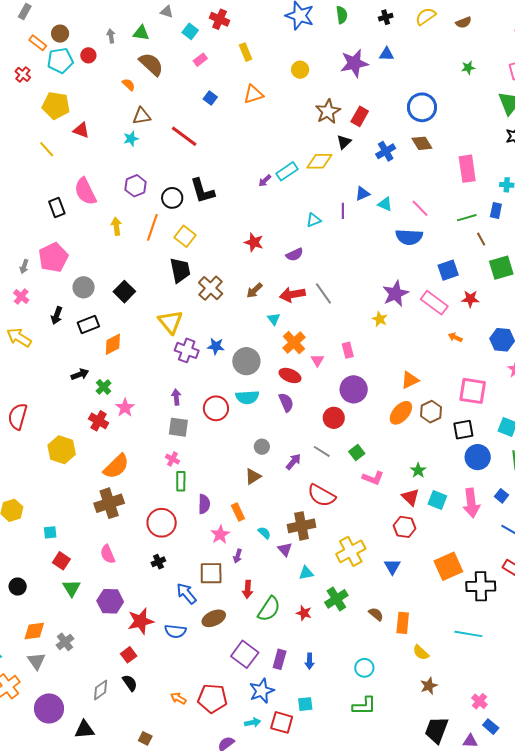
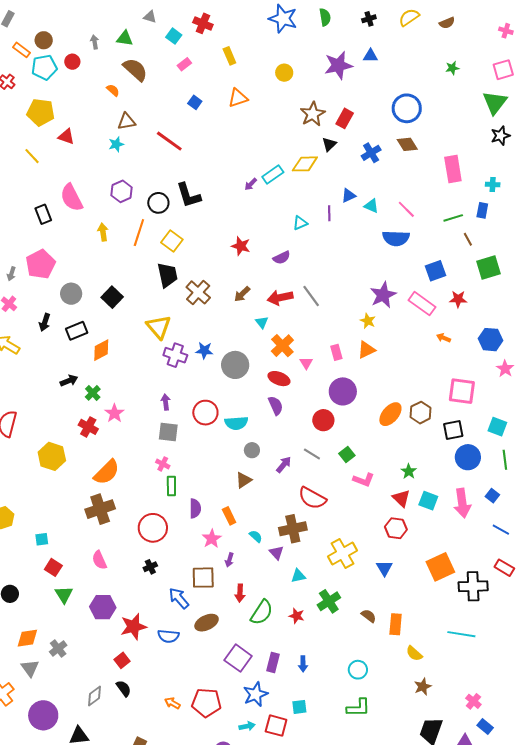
orange triangle: (410, 380) -> (366, 350), moved
cyan semicircle: (247, 397) -> (236, 423), moved

